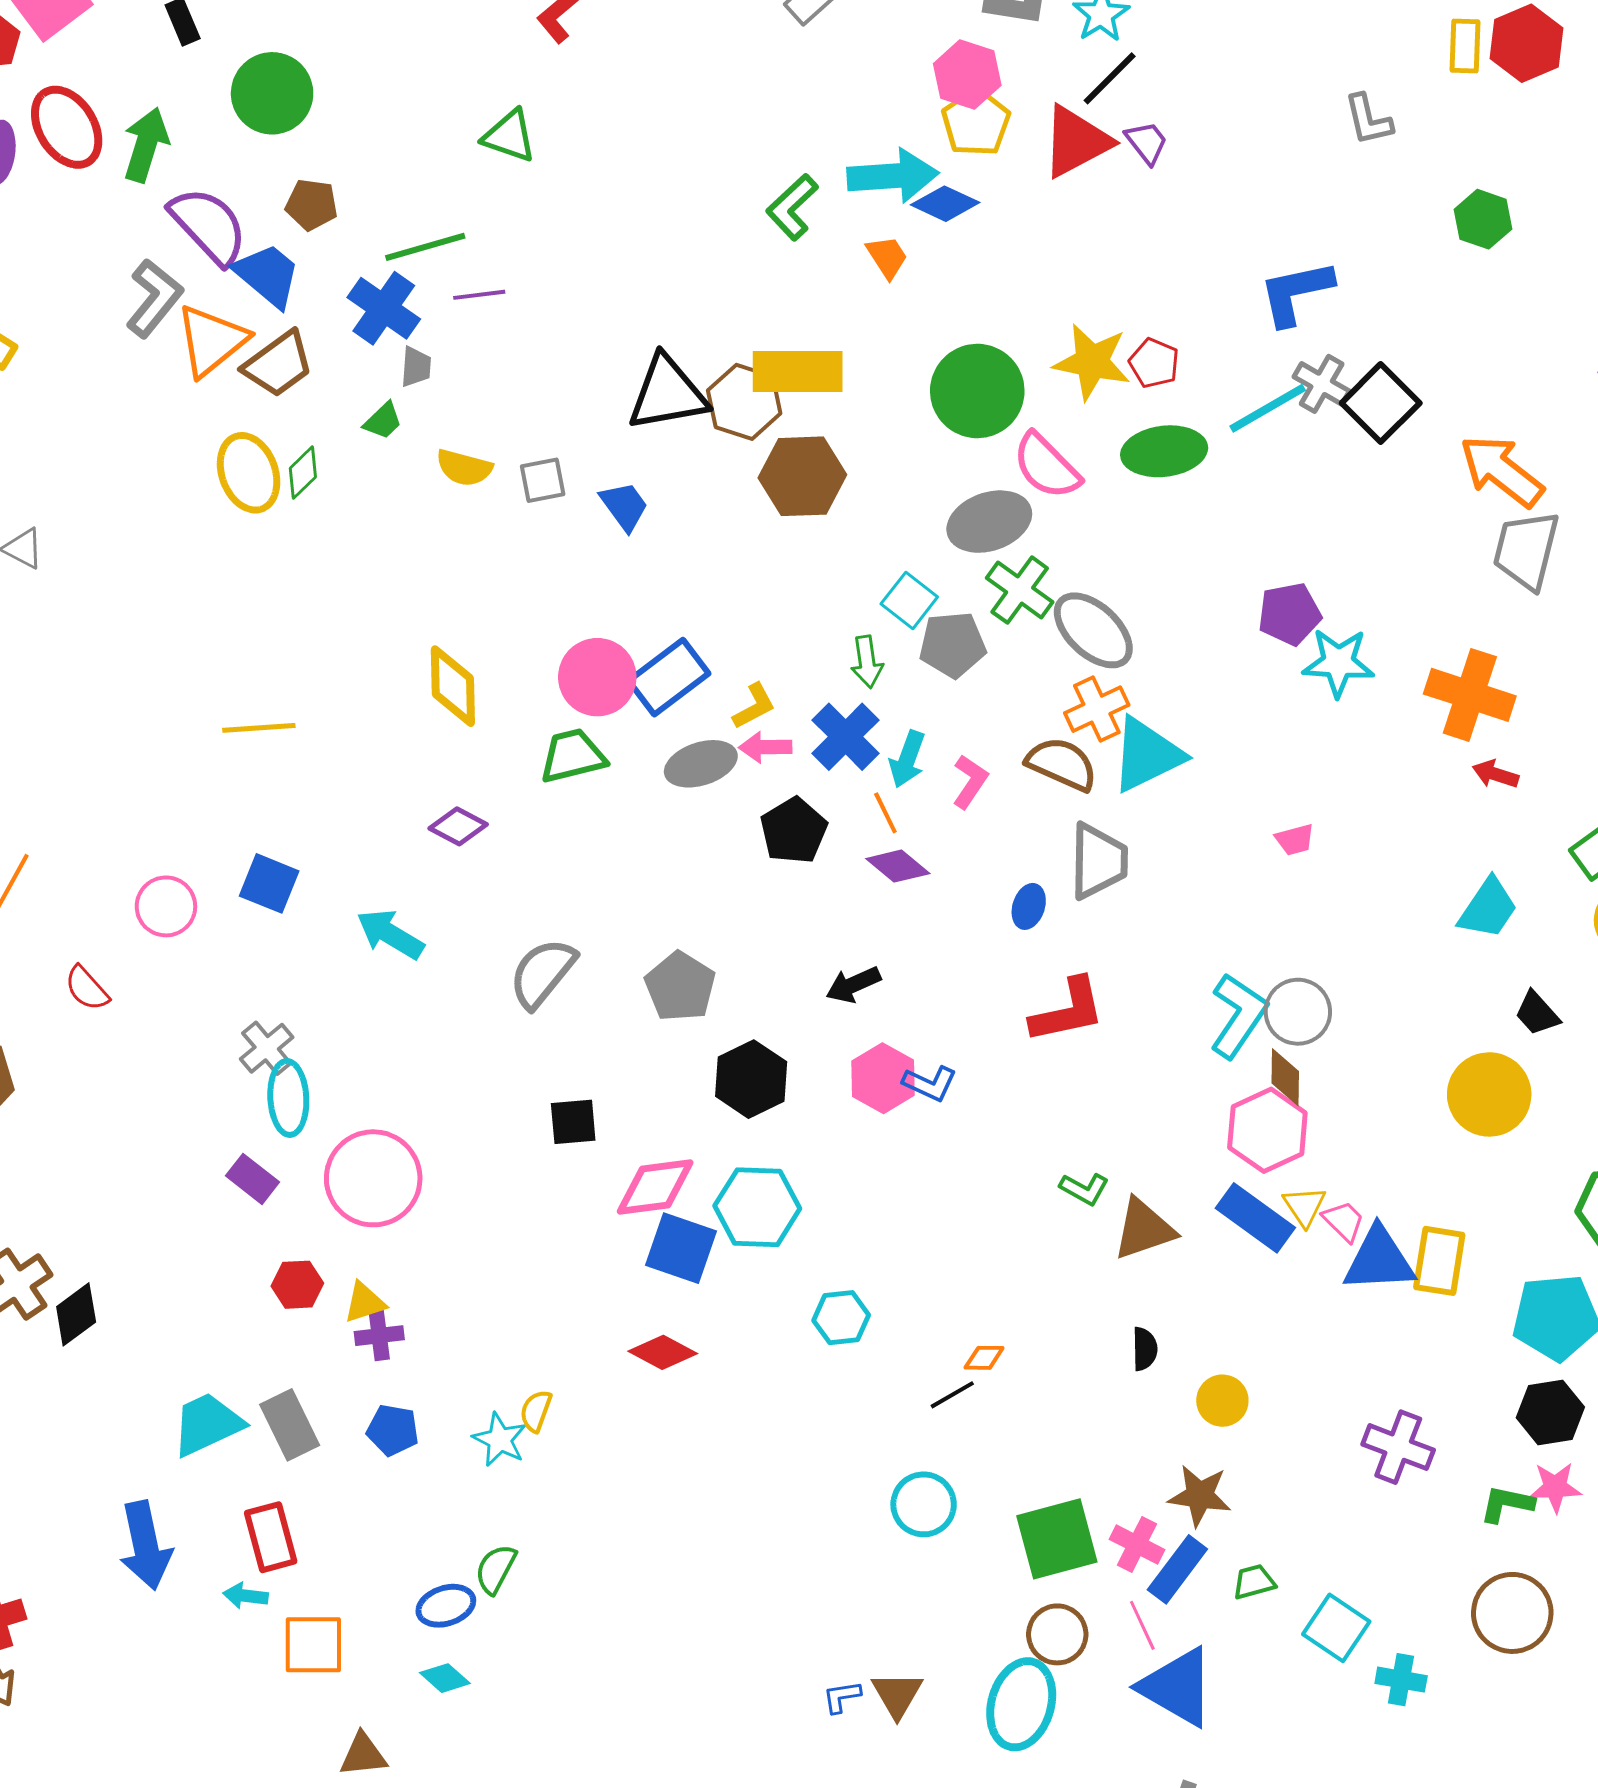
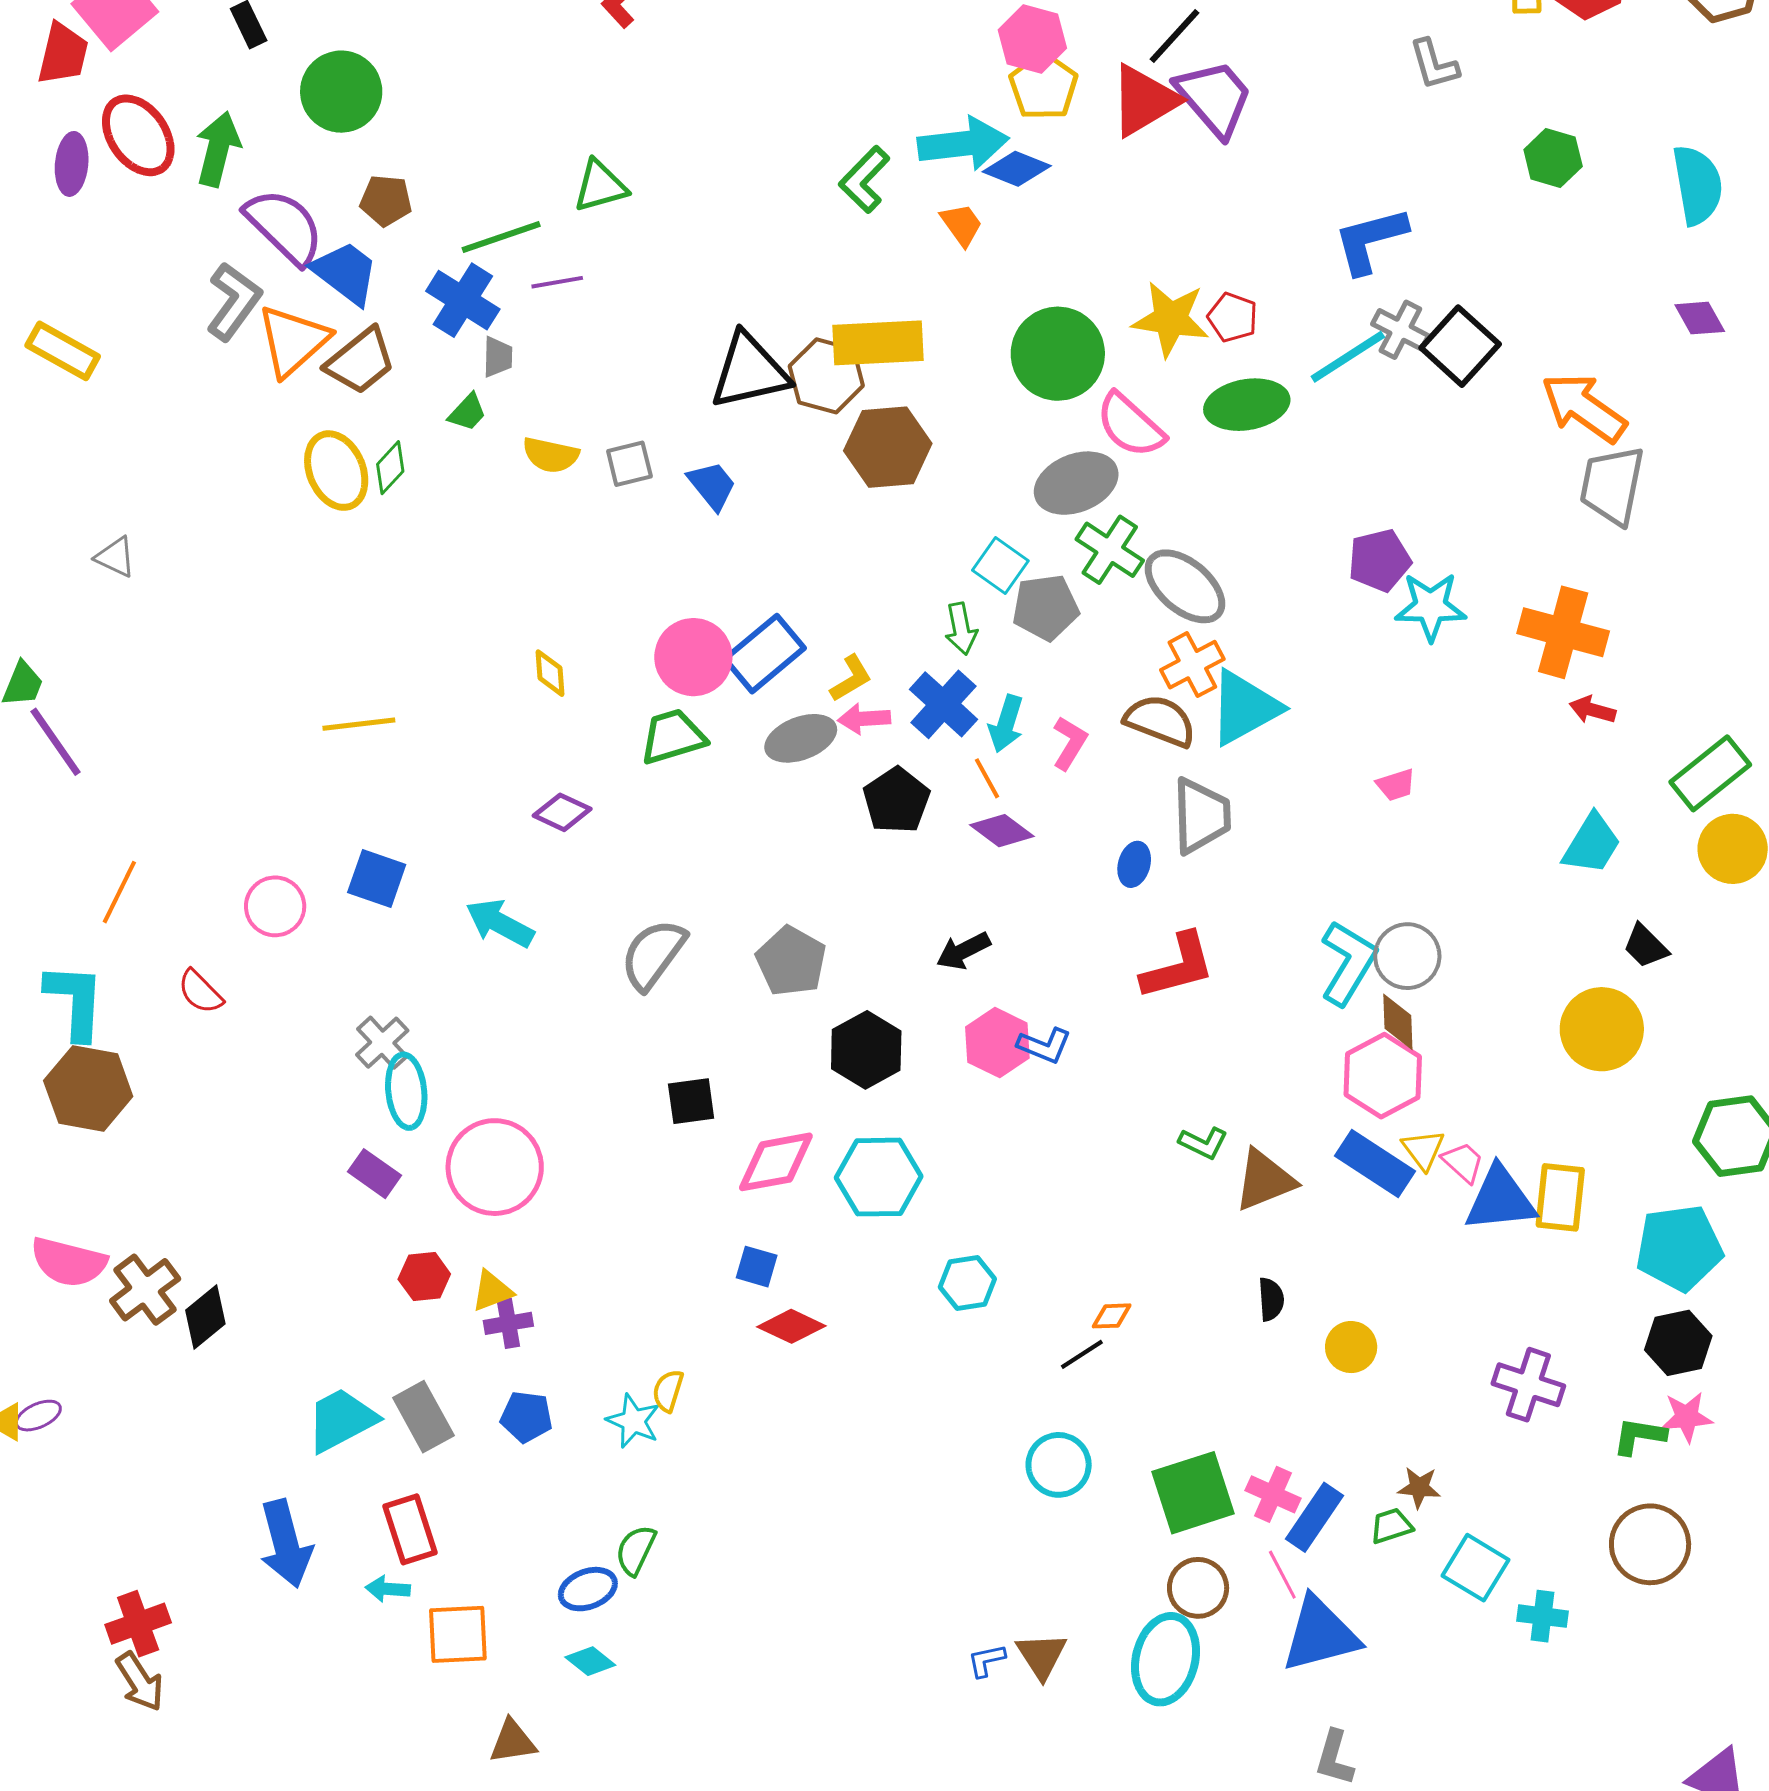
green triangle: (509, 136) -> (600, 186), moved, turned -32
purple trapezoid: (1146, 142) -> (1214, 98), size x1.8
yellow diamond: (453, 686) -> (550, 673), size x0.6
blue square: (681, 1248) -> (757, 1267), moved, size x0.6
brown star: (1200, 1496) -> (1419, 1487), moved, size x0.7
blue triangle: (1177, 1687) -> (1320, 1634), turned -42

